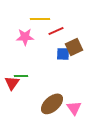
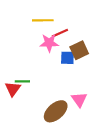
pink star: (25, 37) -> (49, 43), moved
pink triangle: (74, 108) -> (79, 100), moved

